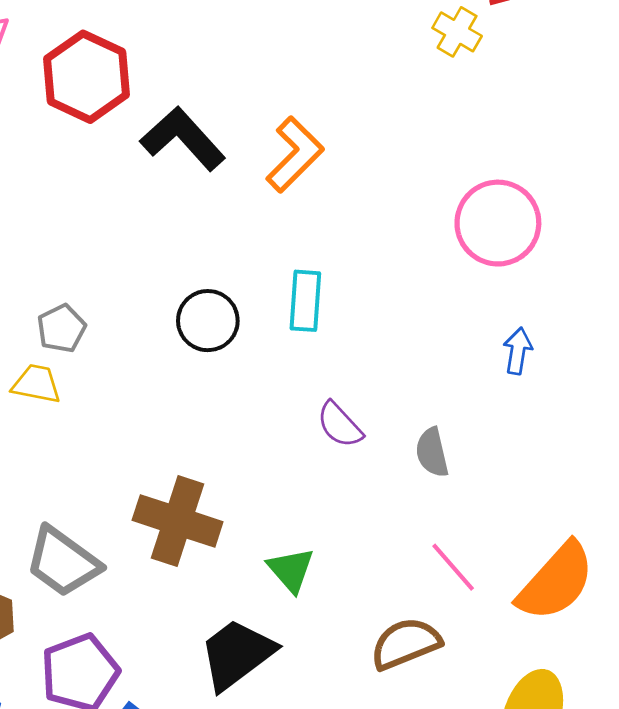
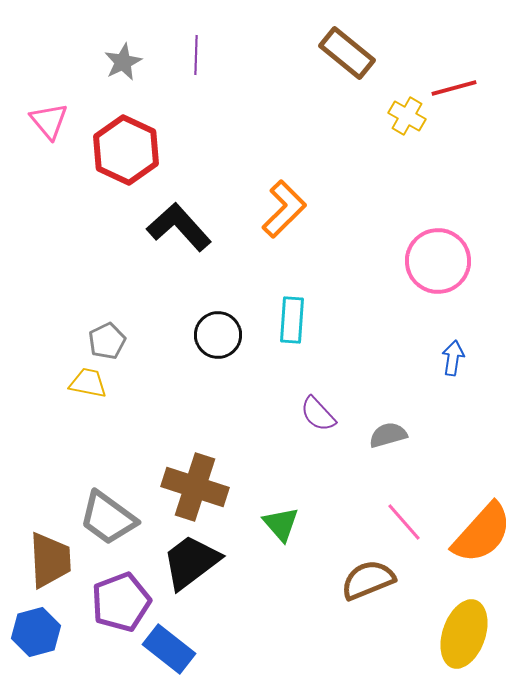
black L-shape: (183, 139) -> (179, 227), moved
gray semicircle: (432, 452) -> (388, 435), turned 87
black trapezoid: (237, 654) -> (191, 562), moved

